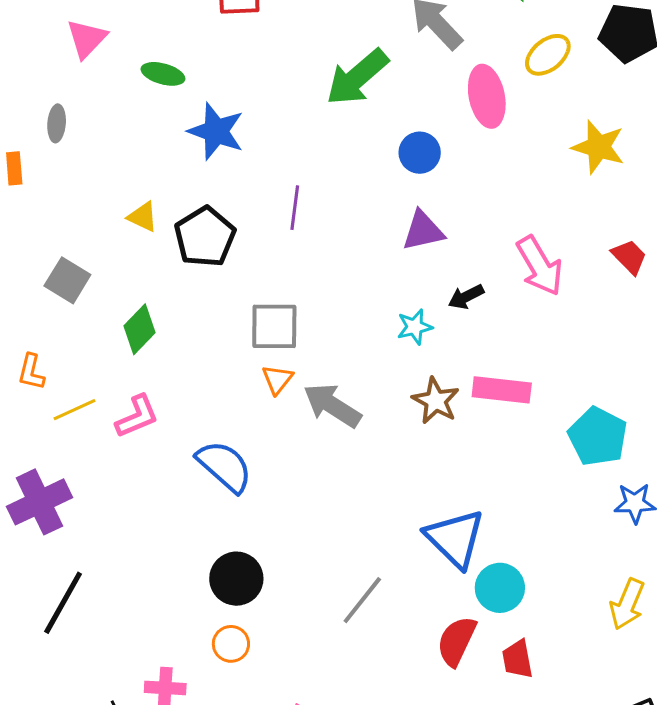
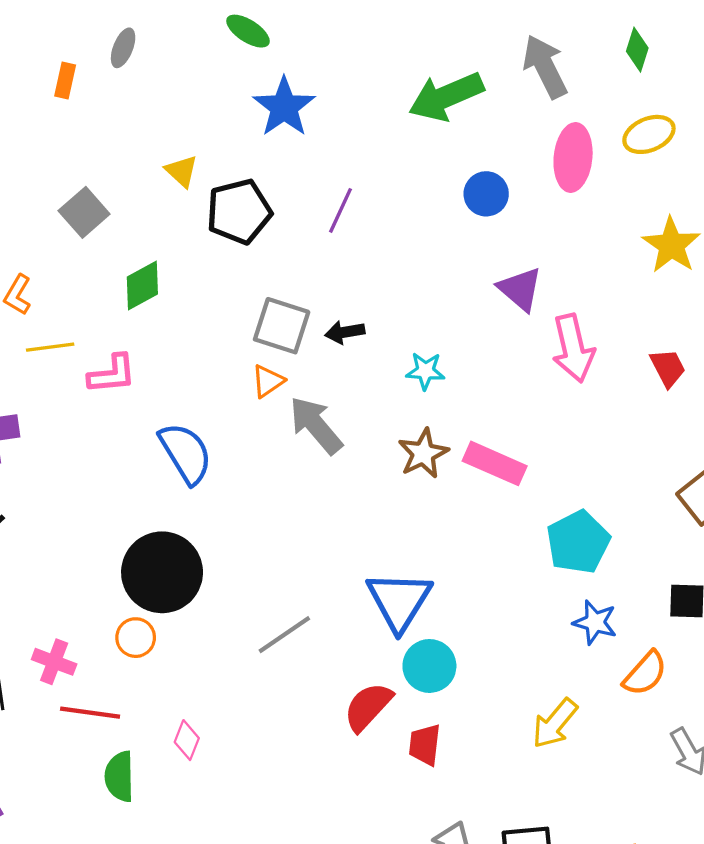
purple triangle: (423, 231) -> (520, 289), moved, turned 36
black arrow: (466, 297) -> (345, 332), moved
black circle: (236, 579) -> (162, 572), size x1.4

